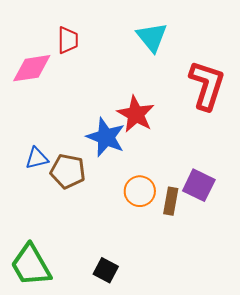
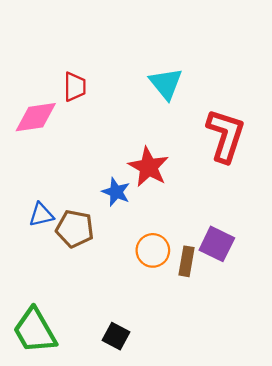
blue star: (106, 137) -> (116, 192), size x0.7

